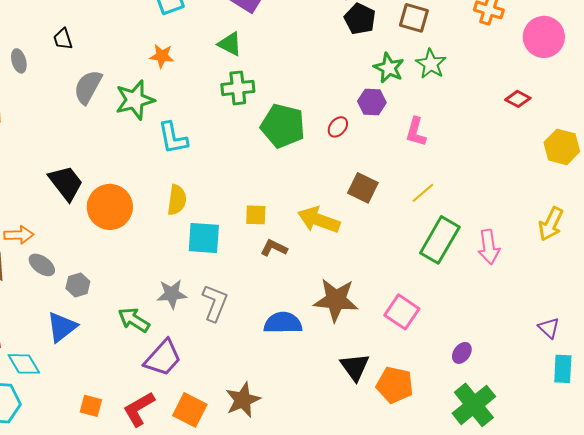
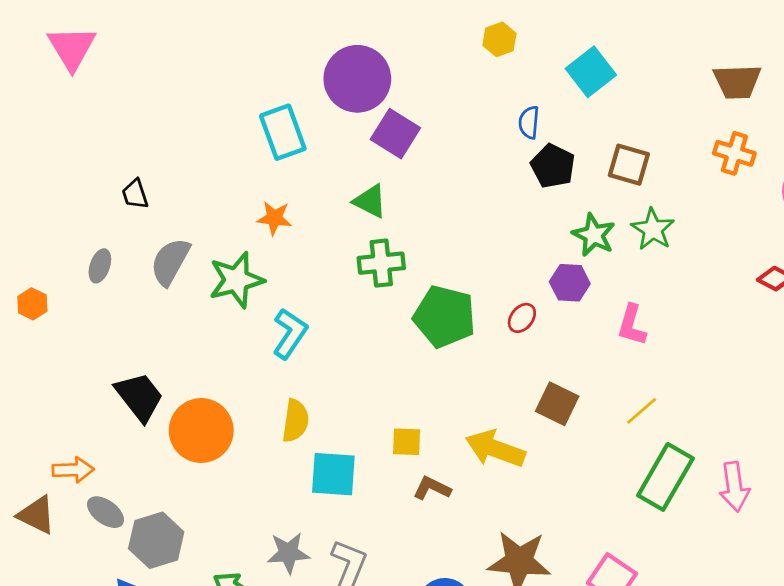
gray ellipse: (19, 61) -> (100, 266), moved, turned 35
cyan L-shape: (173, 138) -> (290, 333), turned -135
gray hexagon: (78, 285) -> (156, 540), size x1.6

